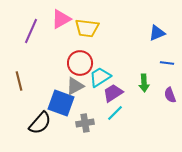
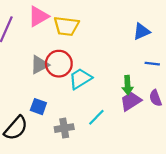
gray triangle: (75, 86) -> (40, 65), moved
purple trapezoid: (113, 93) -> (131, 101), moved
blue square: (61, 103) -> (38, 107), size x0.6

